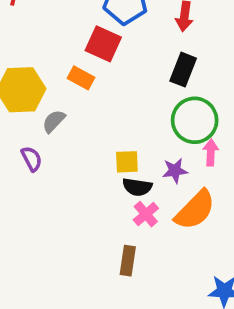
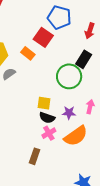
green circle: (195, 120) -> (69, 76), moved

